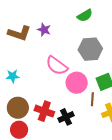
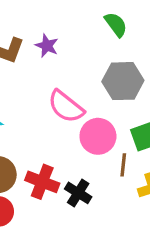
green semicircle: (85, 16) -> (116, 24), turned -98
black cross: (66, 117) -> (78, 193), turned -35

